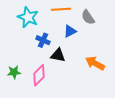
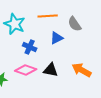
black triangle: (58, 55) -> (51, 70), moved
pink diamond: (39, 75) -> (26, 70), moved, turned 65

